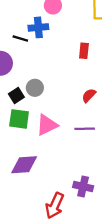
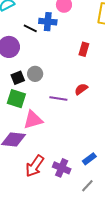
pink triangle: (47, 125) -> (33, 120), moved
purple line: (85, 129) -> (58, 99), moved
red arrow: (55, 206) -> (35, 166), moved

